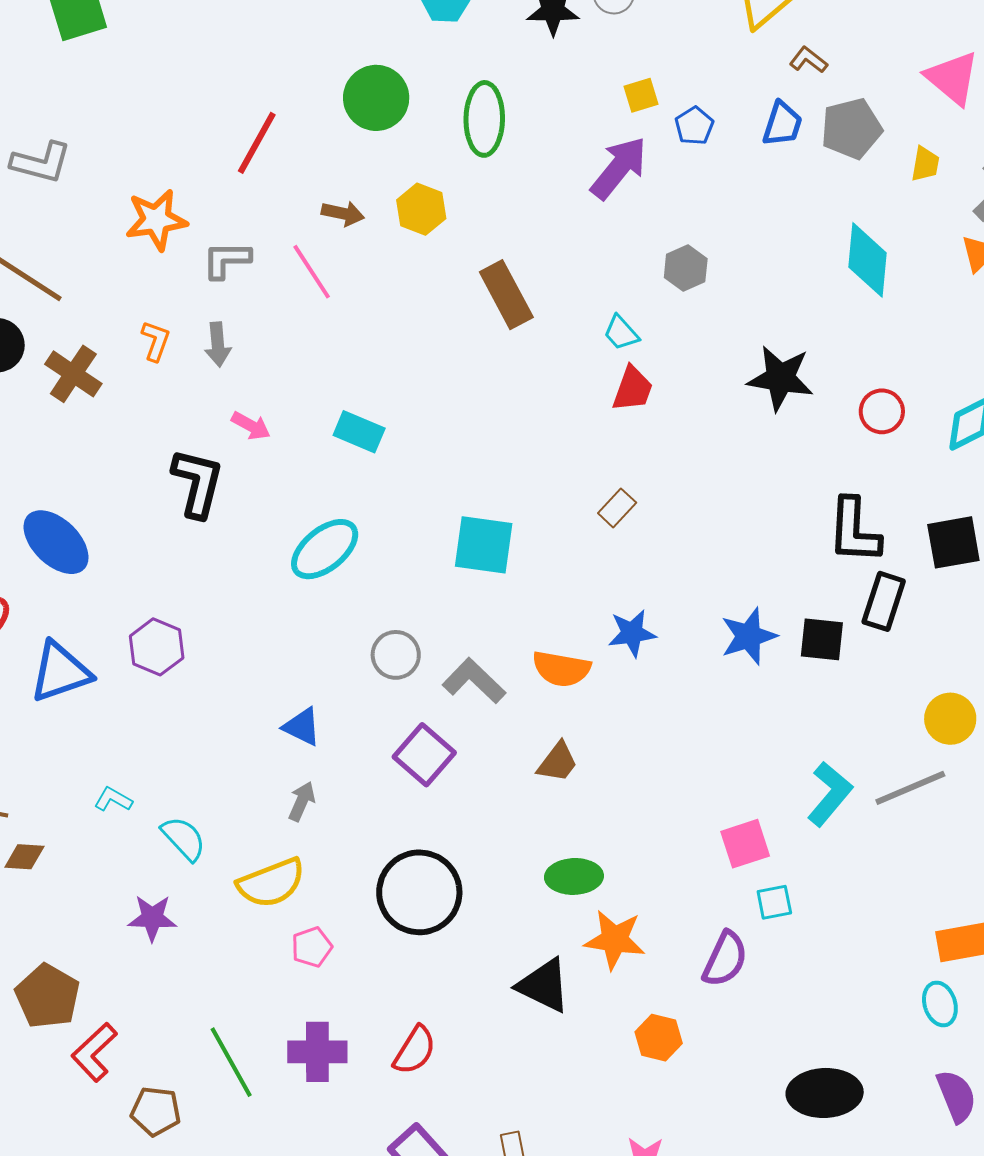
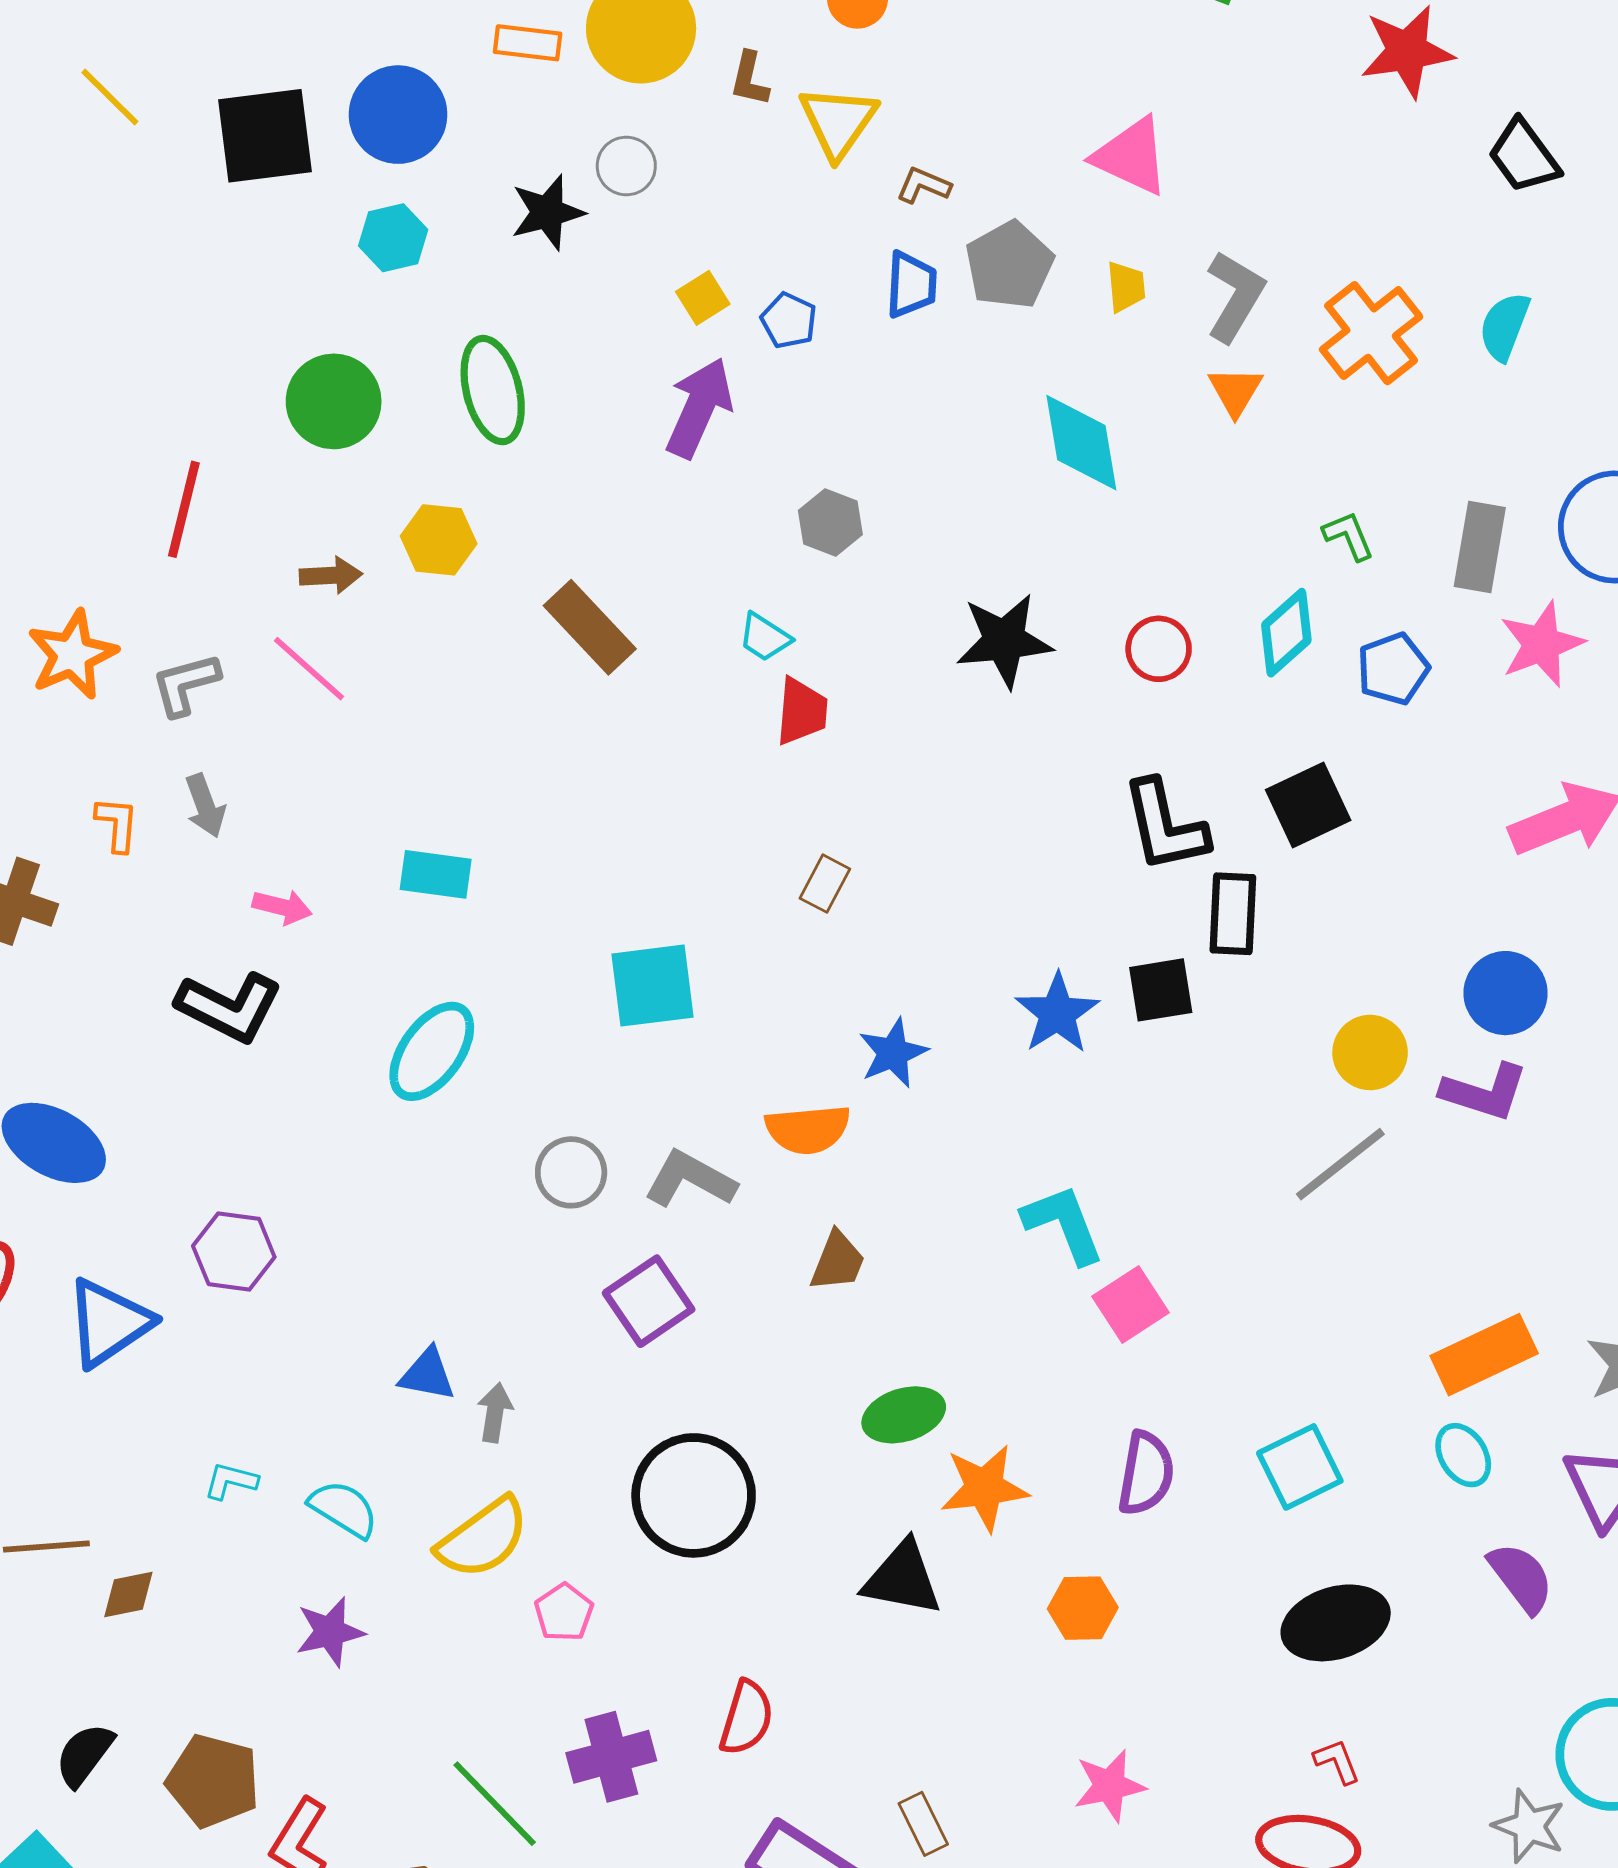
black L-shape: (197, 483) -> (229, 1007), turned 118
blue triangle: (302, 727) -> (427, 1374), moved
purple square: (424, 755) -> (649, 1301), turned 30
cyan L-shape: (830, 794) -> (1063, 1224), moved, turned -46
cyan square: (774, 902) -> (1300, 1467), moved, size x1.5

